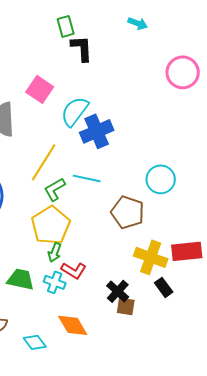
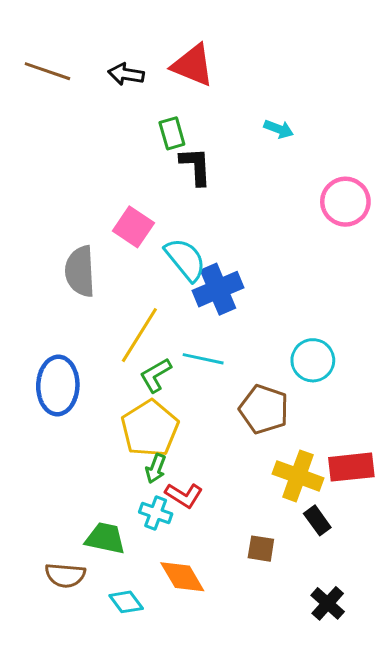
cyan semicircle: (75, 111) -> (185, 259), turned 104
green trapezoid: (21, 279) -> (105, 538), moved
black cross: (118, 291) -> (328, 603), moved

